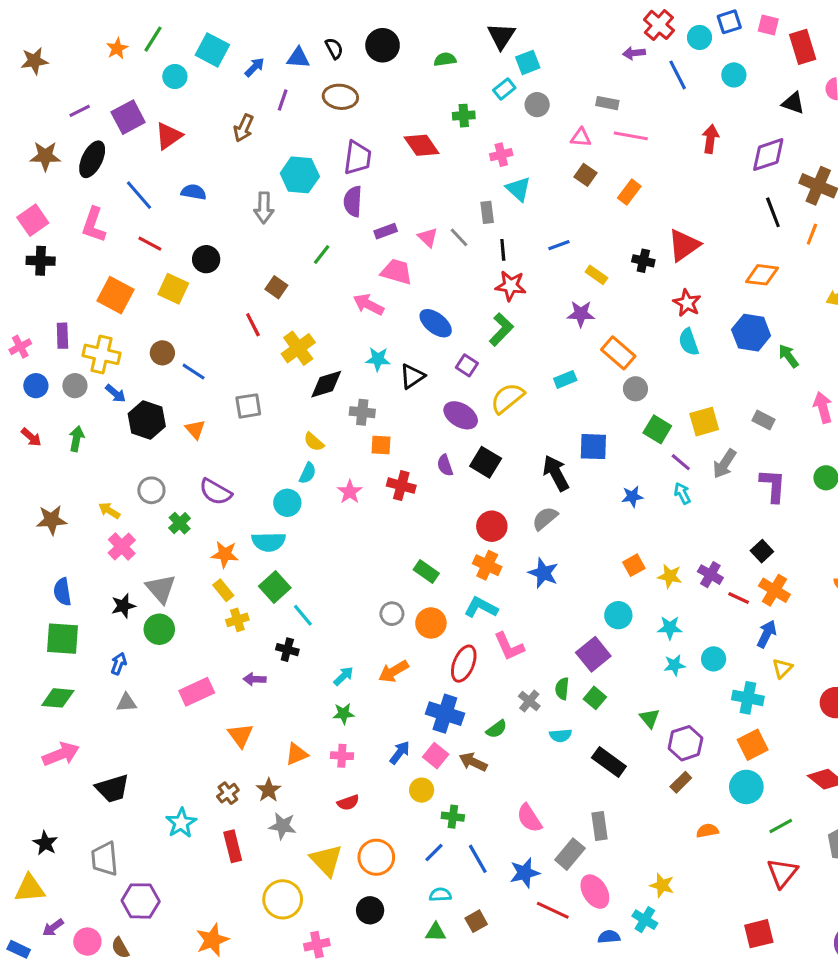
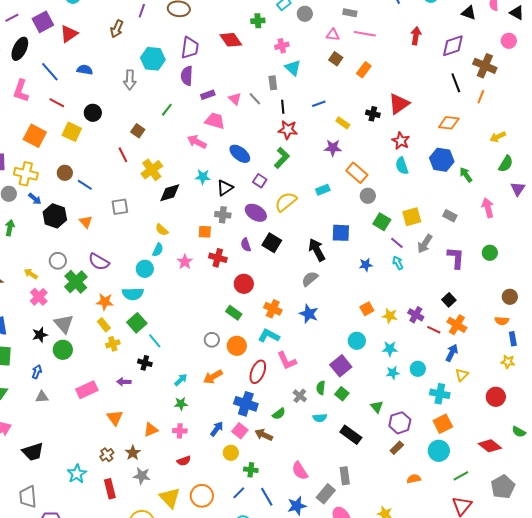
gray cross: (362, 412) -> (223, 215), moved
green cross: (180, 523) -> (76, 282), size x1.6
red circle: (492, 526) -> (244, 284), moved

